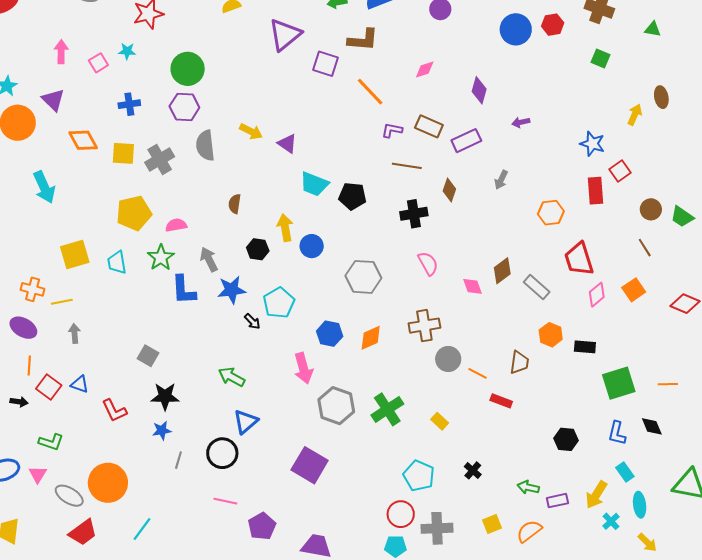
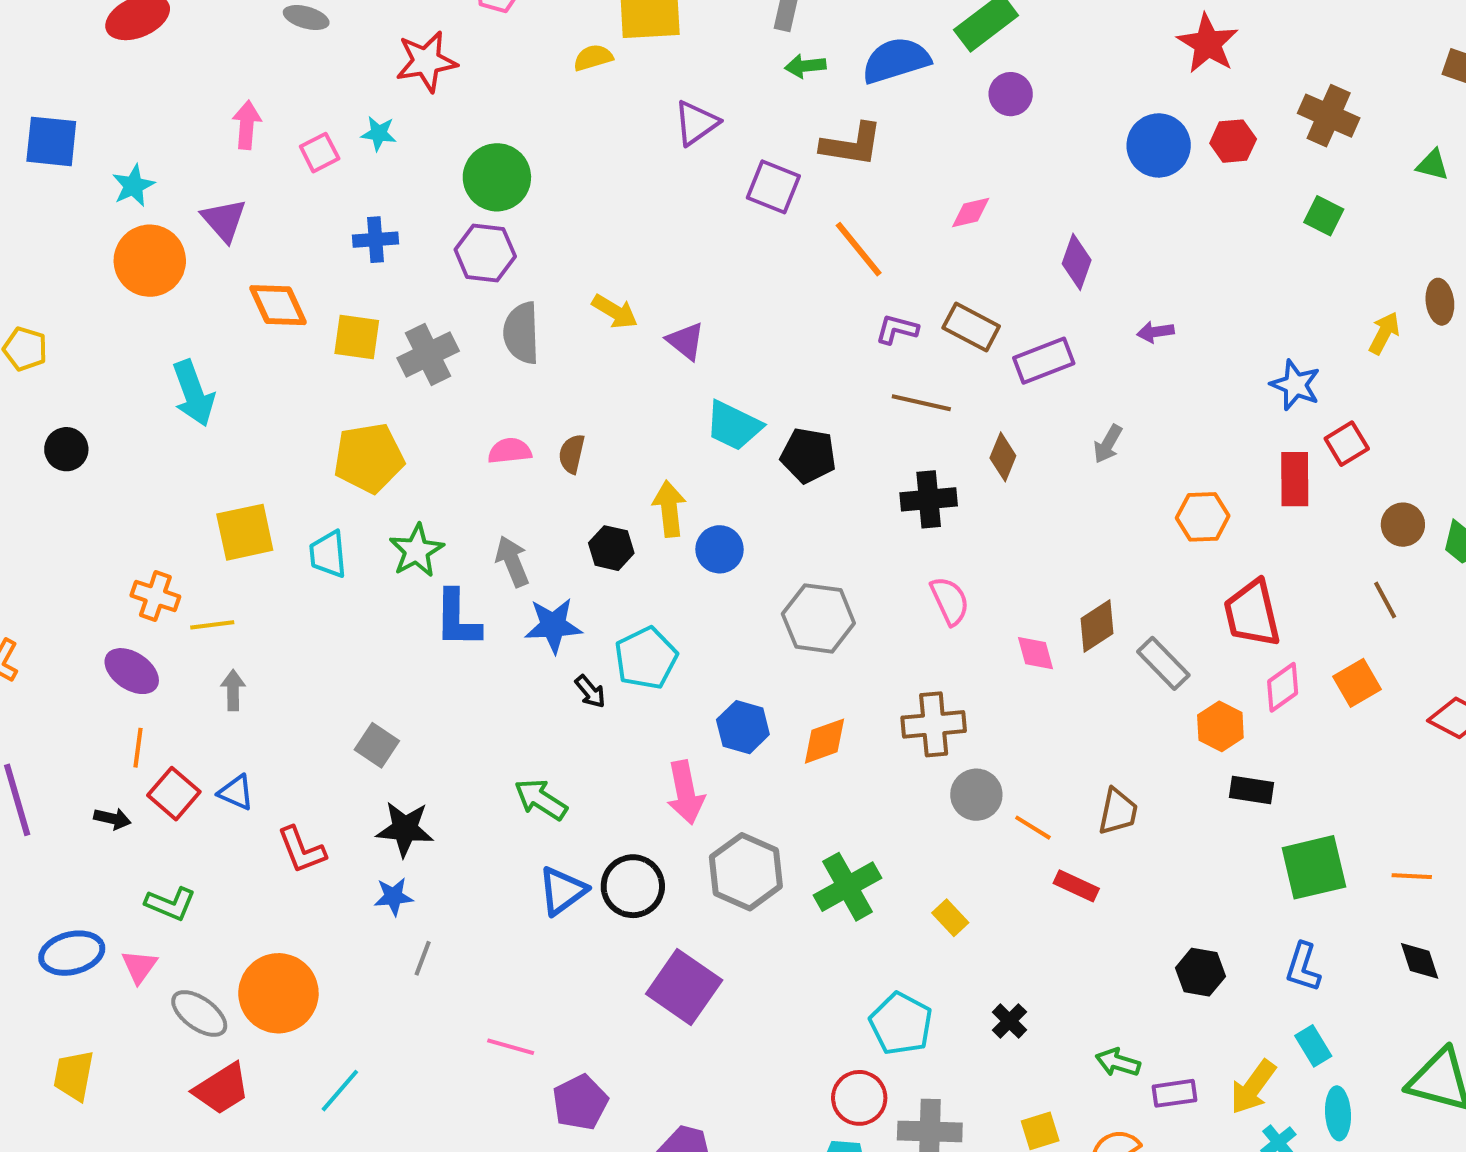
purple triangle: (285, 35) -> (696, 123), size x0.7
pink semicircle: (176, 225) -> (510, 451), moved
orange hexagon: (551, 335) -> (1220, 726), moved
black diamond: (652, 426) -> (1420, 961), moved
black circle: (222, 453) -> (633, 886), moved

